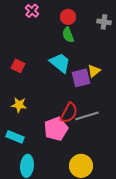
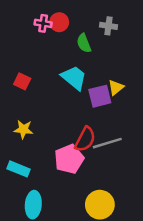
pink cross: (32, 11) -> (43, 23), moved, turned -32
red circle: (68, 17) -> (59, 22), moved
gray cross: (104, 22) -> (108, 26), moved

